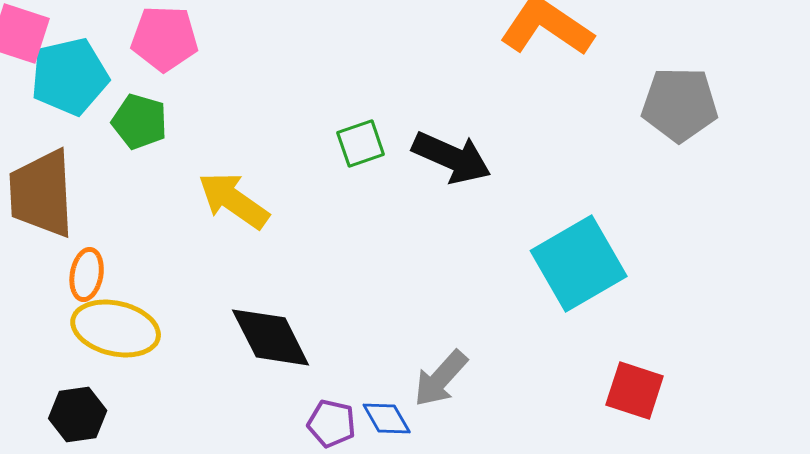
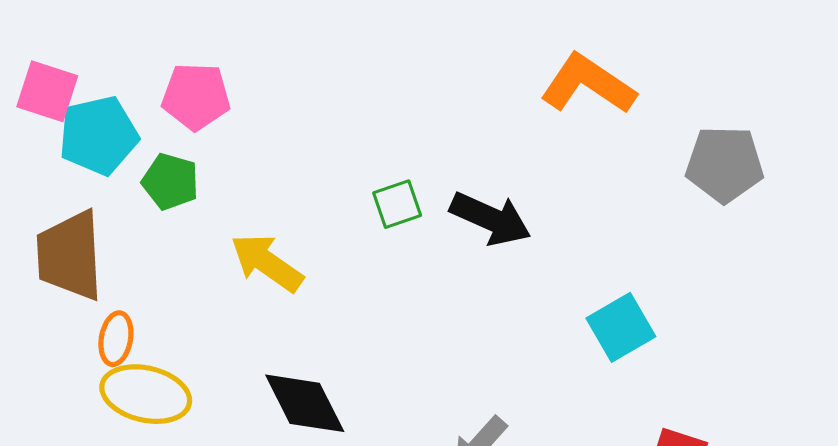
cyan square: (579, 263) -> (621, 327), size x0.7

